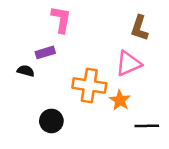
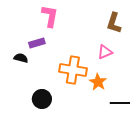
pink triangle: (128, 63) -> (105, 52), size x0.7

